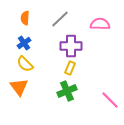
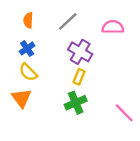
purple cross: (71, 46) -> (80, 52), turned 30

